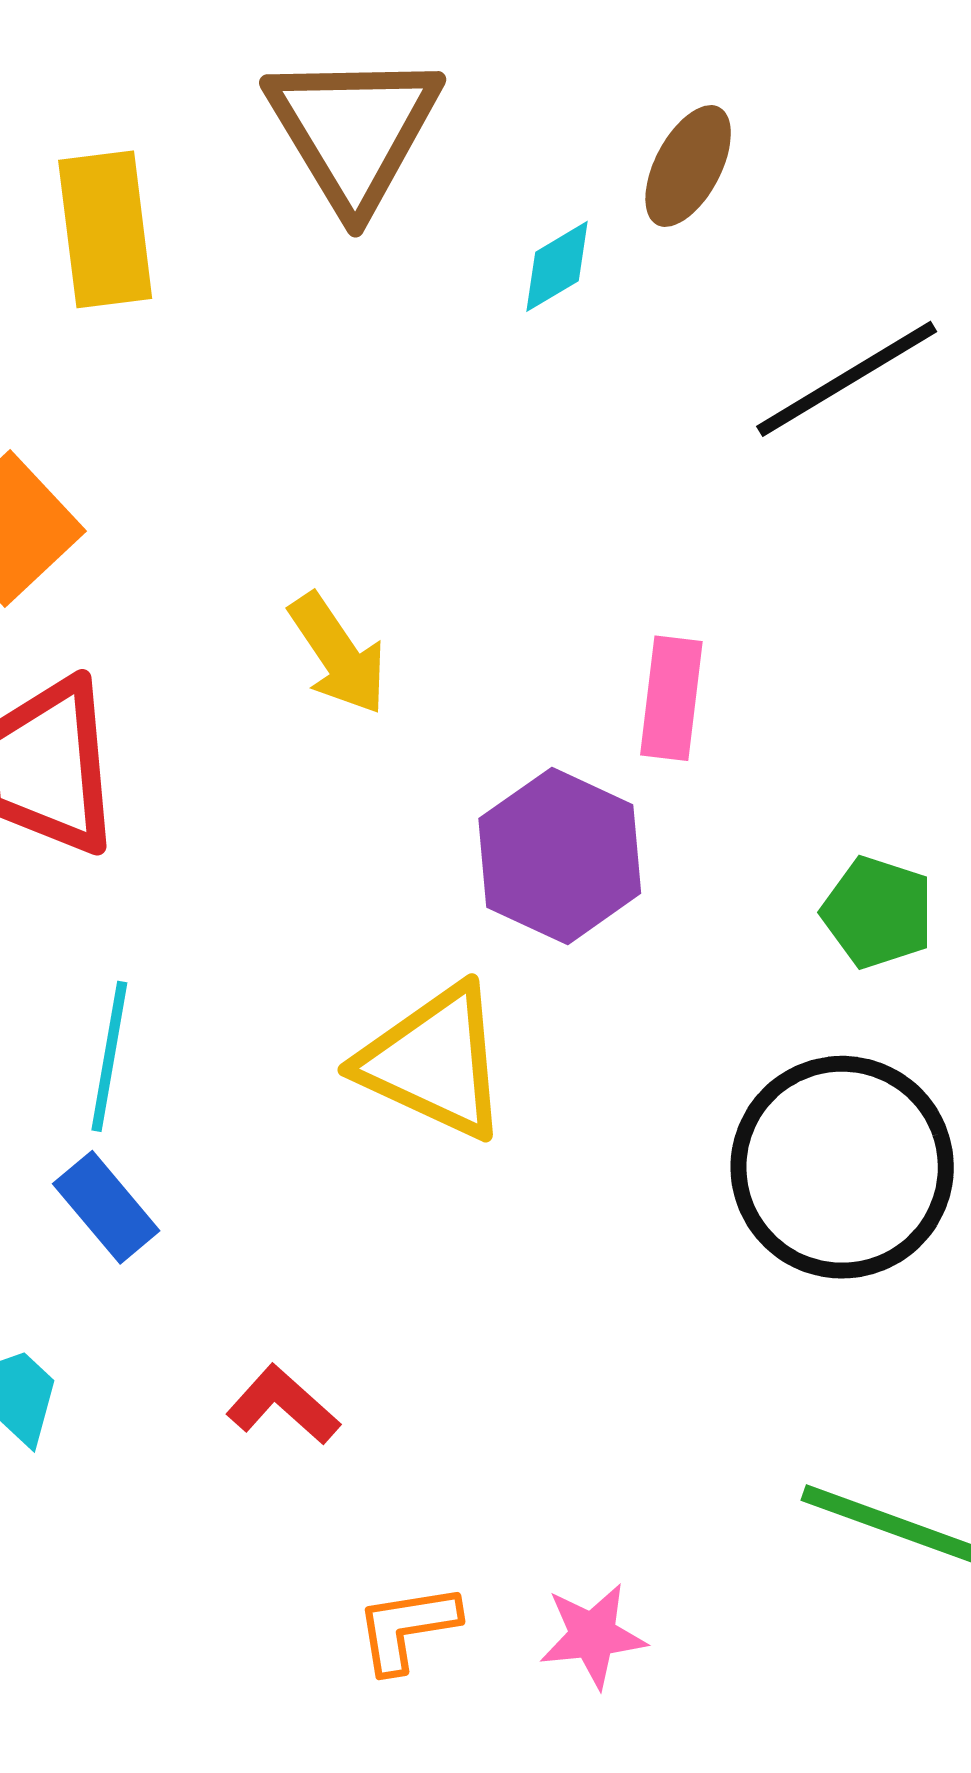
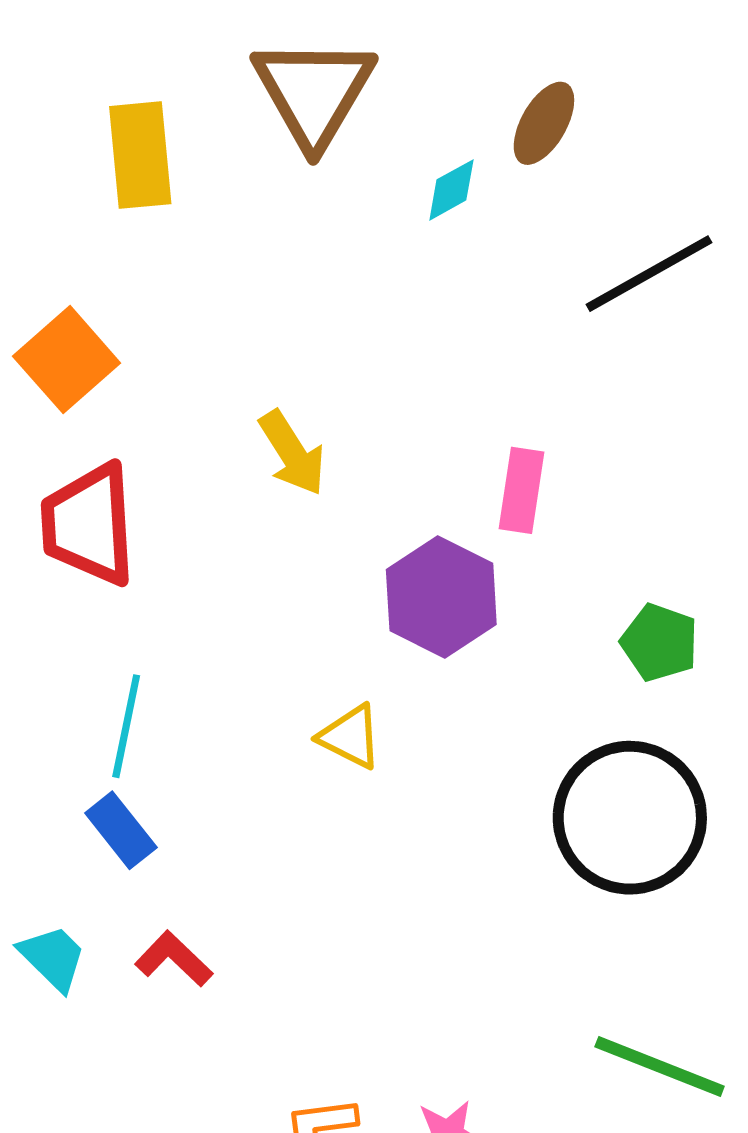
yellow triangle: (434, 1062) -> (350, 737), size x0.6
red L-shape: (283, 1405) -> (174, 959), moved

